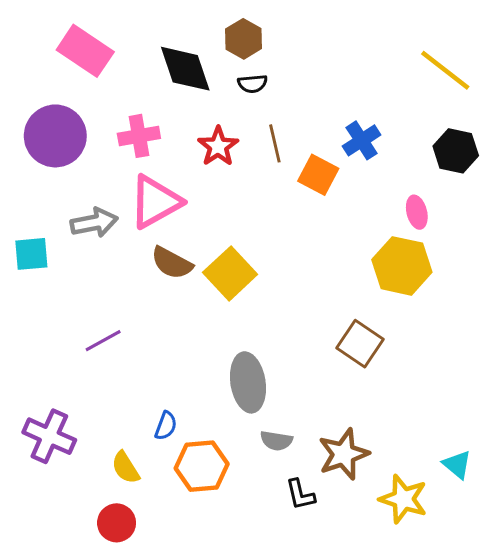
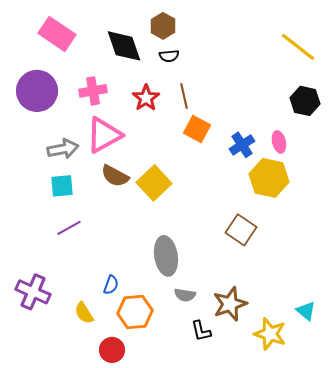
blue cross: (362, 140) -> (242, 145), moved
orange square: (318, 175) -> (197, 129), moved
cyan square: (31, 254) -> (62, 186), moved
red circle: (117, 523) -> (112, 350), moved

